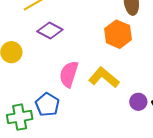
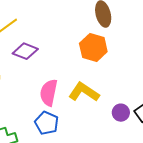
blue pentagon: (47, 105) -> (47, 123), moved

